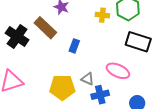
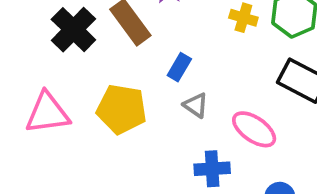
gray triangle: (88, 79) -> (196, 105), moved
yellow pentagon: (62, 87) -> (122, 109), moved

